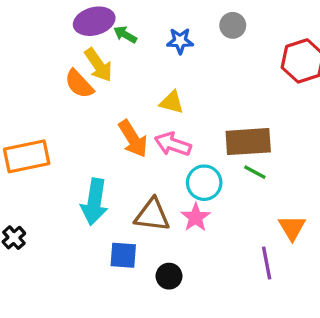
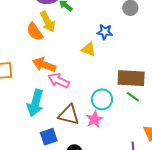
blue star: (180, 41) -> (105, 32), moved
orange arrow: (133, 139) -> (44, 65), moved, turned 135
pink arrow: (173, 144) -> (59, 81), moved
blue square: (123, 255) -> (49, 137), turned -30

